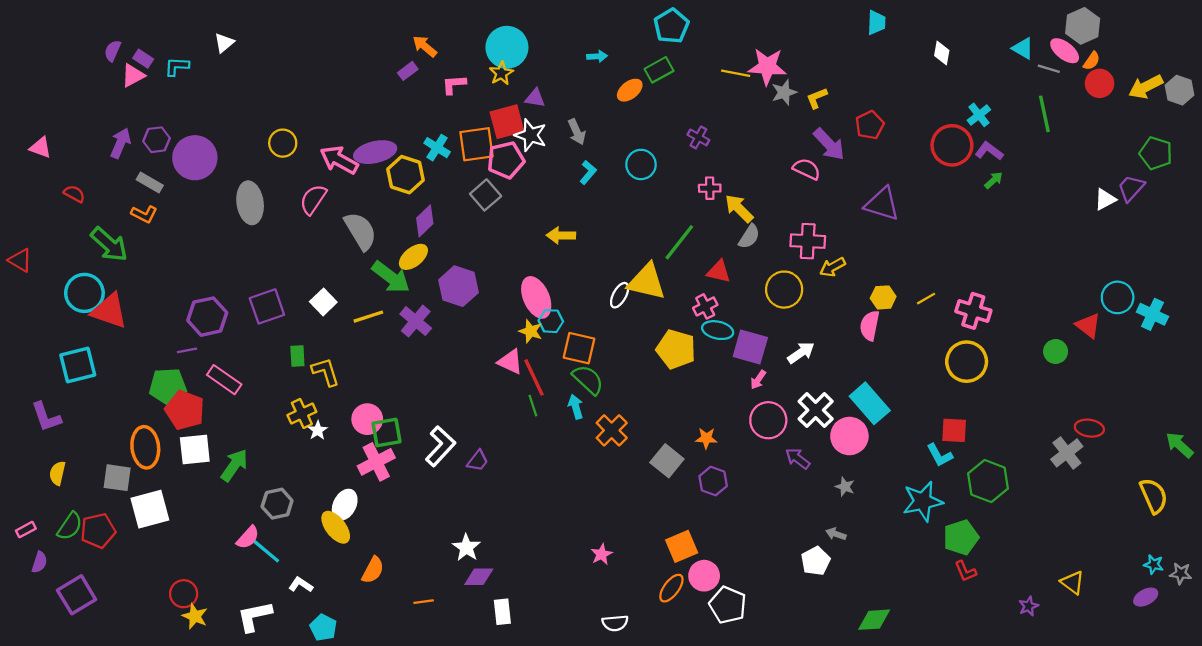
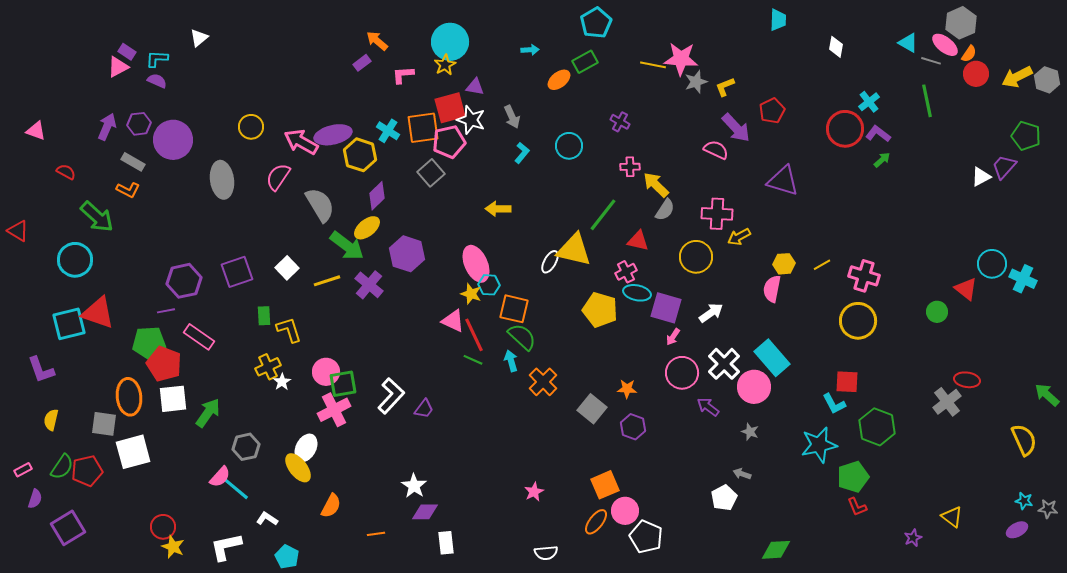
purple semicircle: (113, 51) -> (157, 81), moved, turned 90
red triangle: (109, 311) -> (98, 313), moved
green line: (533, 406) -> (473, 360), turned -48

